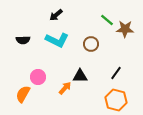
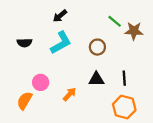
cyan L-shape: (57, 40) -> (61, 43), turned -55
black line: (116, 73) -> (124, 78), turned -40
black triangle: (80, 76) -> (96, 79), moved

